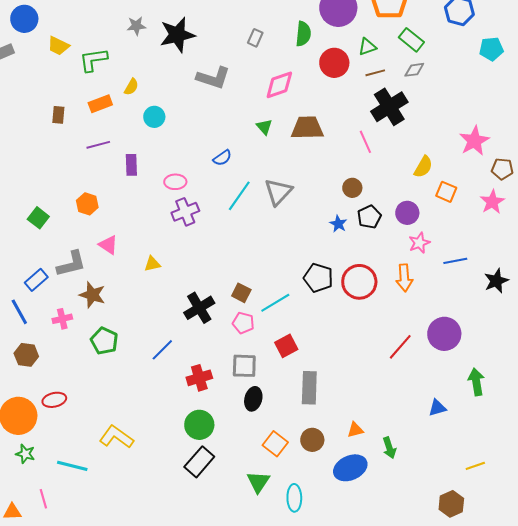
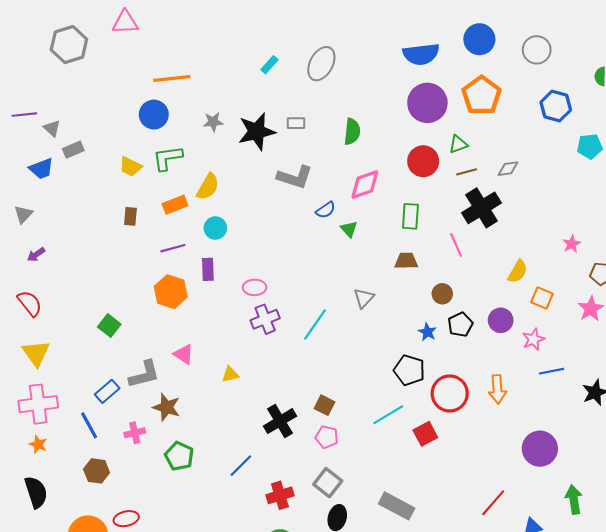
blue circle: (24, 19) -> (154, 115), moved
green semicircle: (303, 34) -> (352, 132), moved
gray rectangle: (255, 38) -> (296, 123), moved, turned 66
green rectangle: (411, 40) -> (410, 216), moved, turned 55
yellow trapezoid: (58, 46) -> (130, 167), moved
yellow semicircle: (131, 87) -> (208, 187), size x1.5
cyan circle: (154, 117) -> (215, 228), moved
brown trapezoid: (307, 128) -> (406, 261), moved, size x0.7
pink star: (474, 141) -> (572, 244), size x0.6
blue semicircle: (222, 158) -> (326, 210), moved
gray triangle: (278, 192) -> (364, 298), size x0.7
cyan line: (239, 196) -> (315, 325), moved
orange hexagon: (87, 204) -> (171, 292), moved, size x1.4
pink star: (419, 243) -> (533, 339), moved
black pentagon: (318, 278) -> (409, 370), moved
cyan line: (275, 303) -> (388, 415), moved
red square: (286, 346) -> (425, 434), moved
red line: (400, 347) -> (493, 503), moved
gray square: (244, 366) -> (328, 483), turned 36
gray rectangle: (309, 388) -> (397, 506), turned -64

